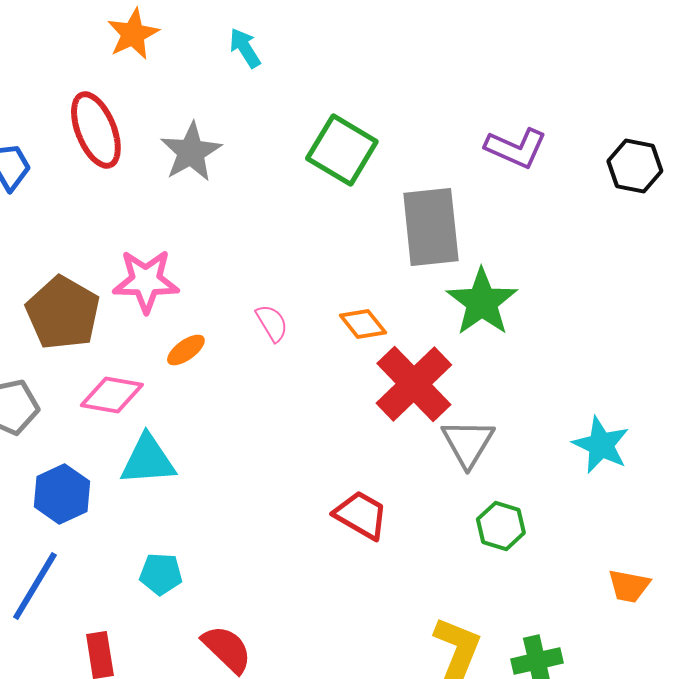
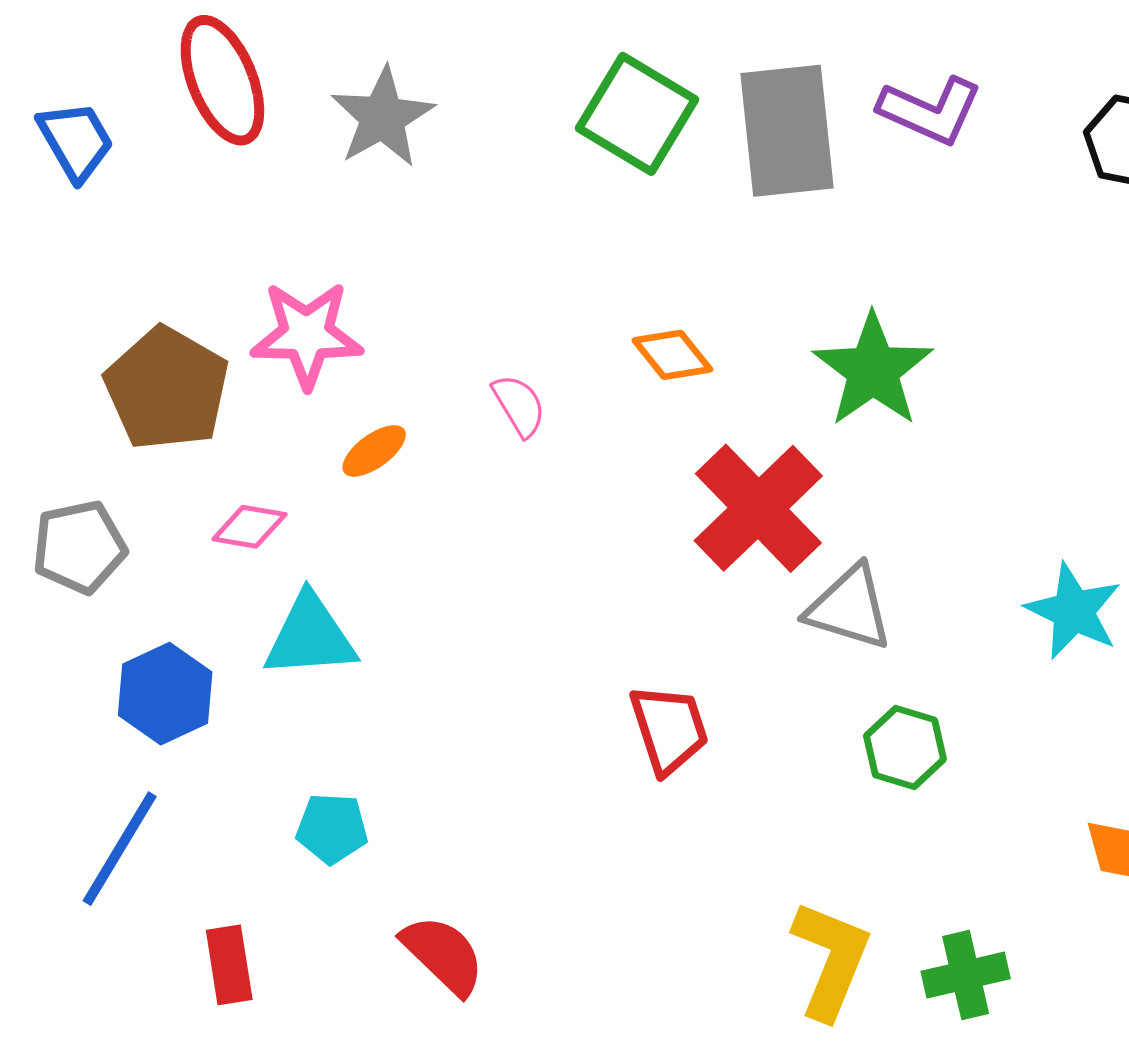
gray rectangle: (431, 227) -> (787, 131), moved
orange diamond: (363, 324) -> (672, 355), moved
pink diamond: (112, 395) -> (249, 527), size x0.7
gray triangle: (468, 443) -> (849, 608), turned -44
red trapezoid: (361, 515) -> (669, 729), turned 42

